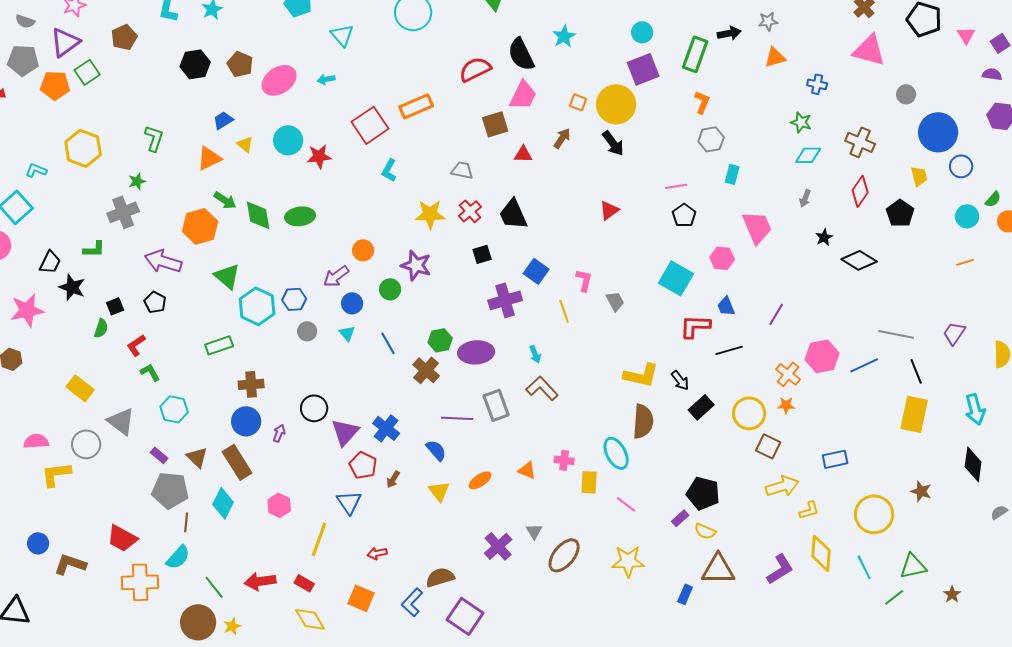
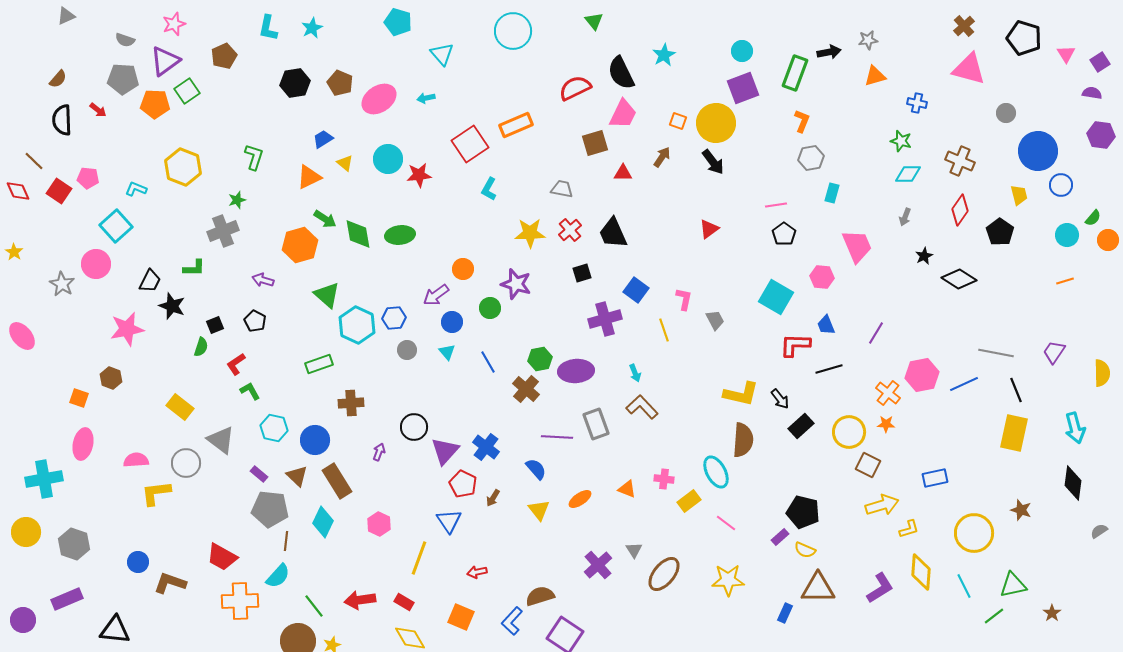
purple arrow: (163, 261) -> (263, 280), size x0.6
blue circle: (246, 421) -> (315, 440), moved
yellow rectangle: (589, 482) -> (689, 501), turned 50

